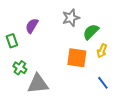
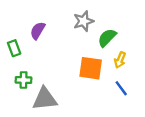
green cross: (20, 68) -> (24, 80), turned -32
blue line: (103, 83) -> (121, 88), moved

